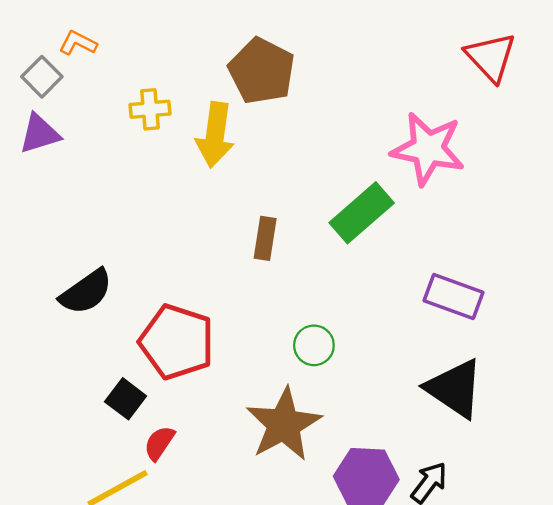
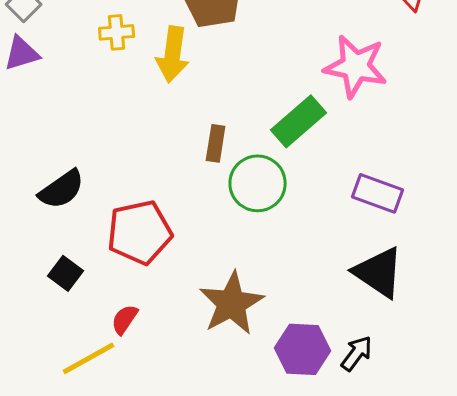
red pentagon: (177, 342) -> (140, 232), turned -30
green circle: (314, 345) -> (258, 183), moved, size x1.6
black square: (126, 399) -> (66, 273), moved

